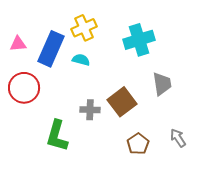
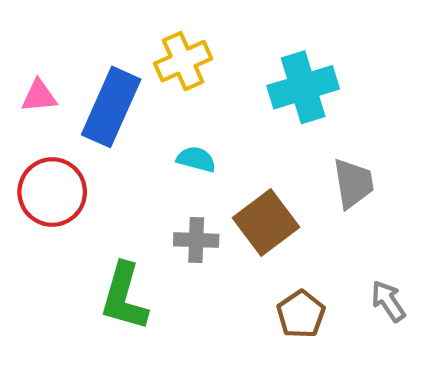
cyan semicircle: (81, 60) -> (196, 159), moved

